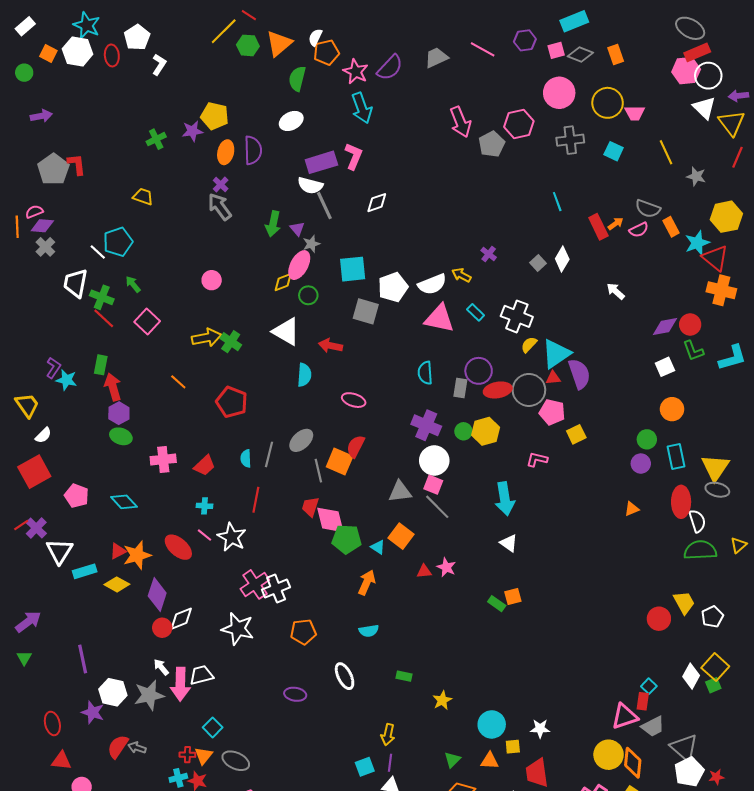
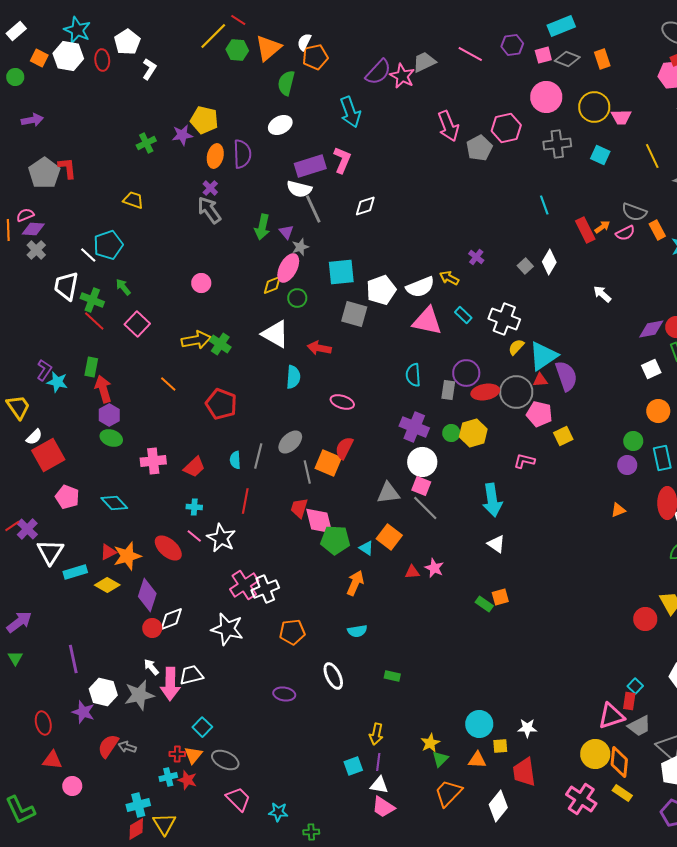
pink star: (356, 72) -> (402, 76), moved
red square: (34, 472) -> (48, 455), moved
yellow star: (442, 700) -> (430, 743), moved

